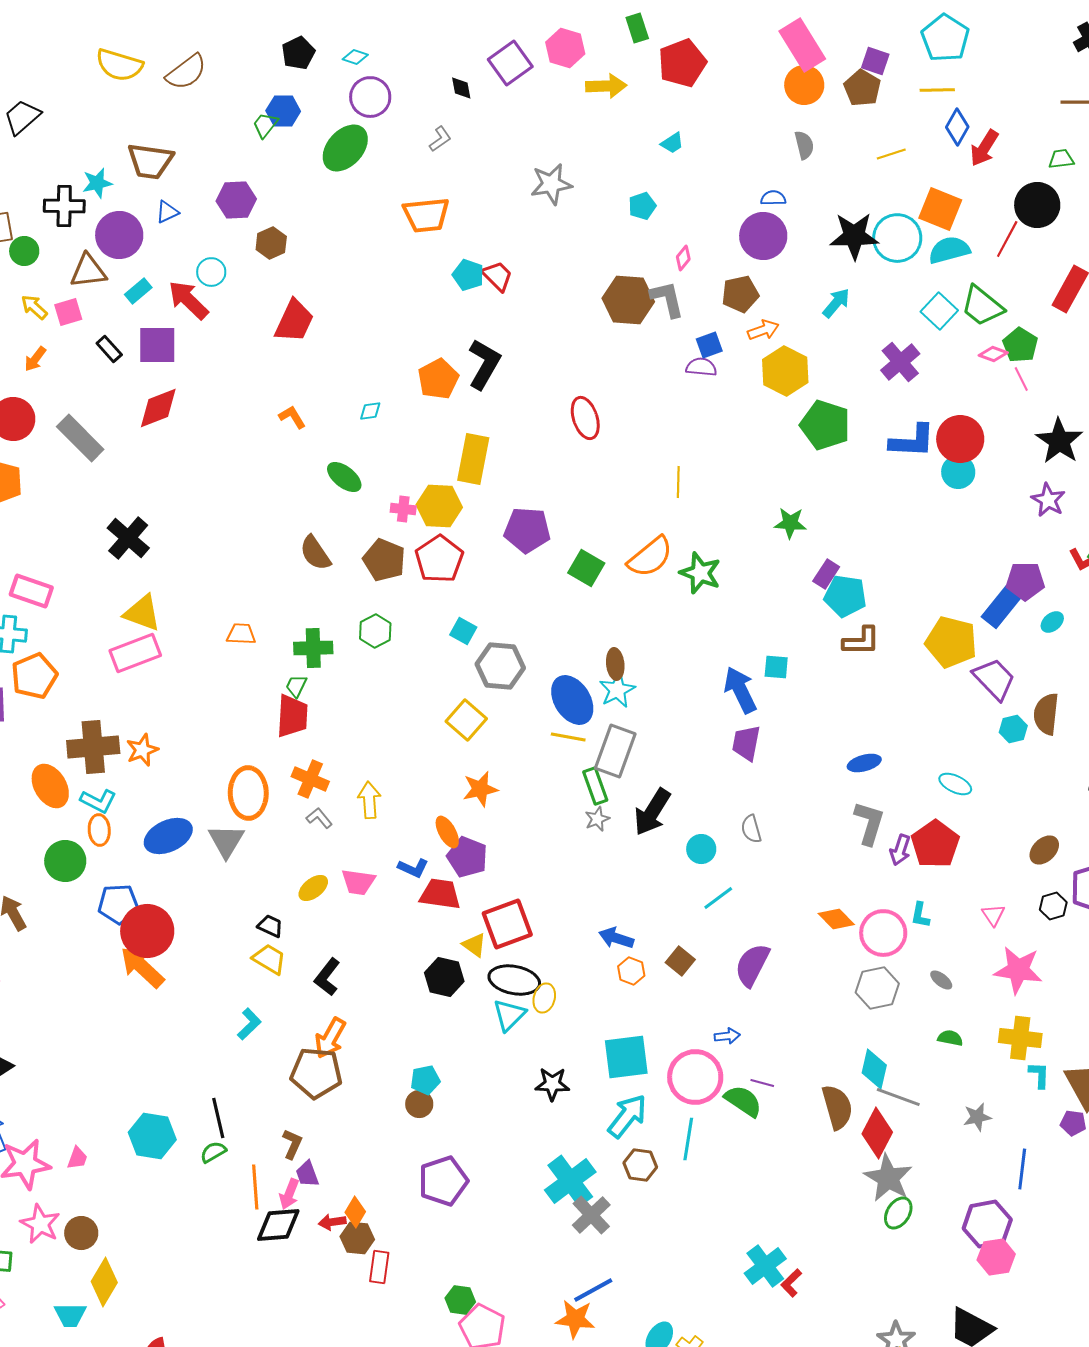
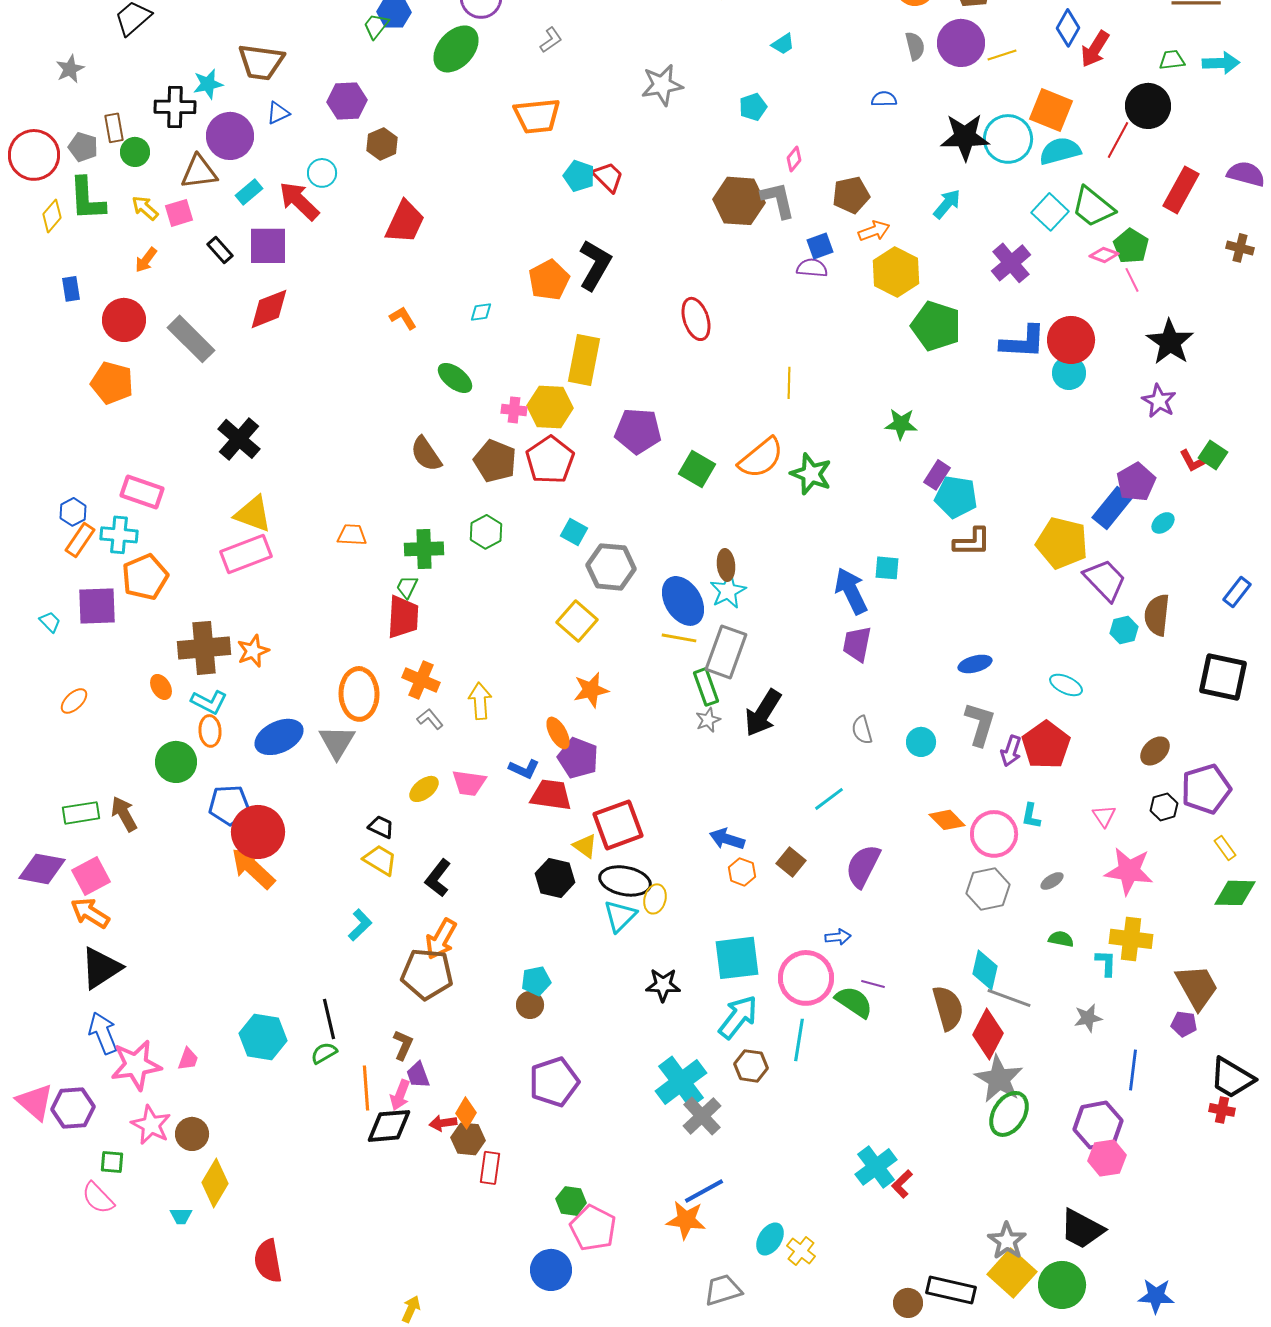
purple circle: (763, 236) -> (961, 43), moved
purple pentagon: (1025, 581) -> (1136, 482), turned -30
orange ellipse: (50, 786) -> (161, 687), size x0.6
cyan circle: (701, 849) -> (921, 742), moved
gray ellipse: (941, 980) -> (1052, 881), turned -70
cyan L-shape: (1039, 1075) -> (1106, 963), moved
green ellipse: (898, 1213) -> (1009, 1114), size x1.4
cyan trapezoid: (70, 1315) -> (181, 1216), size x0.7

